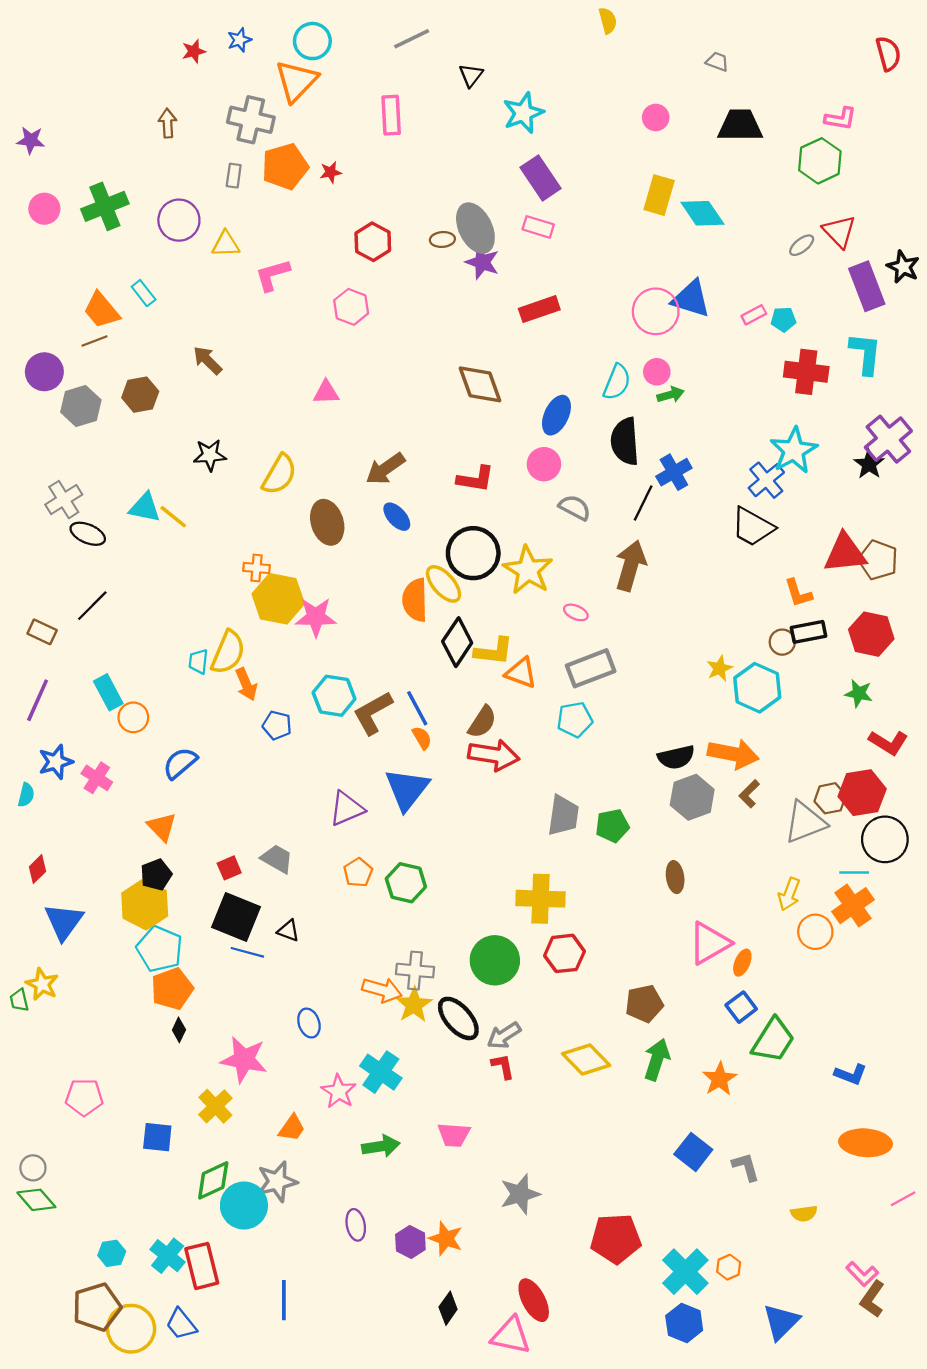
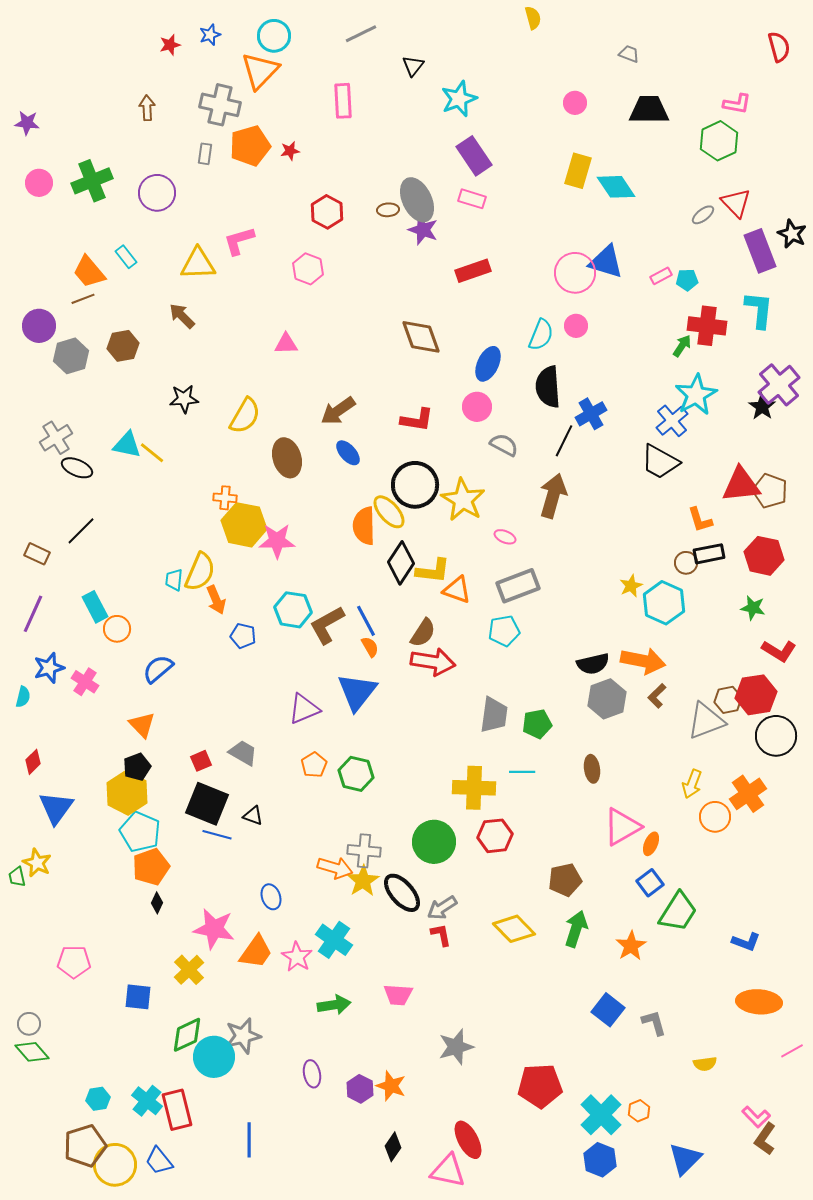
yellow triangle: (226, 244) -> (198, 264), moved, size x1.4
green arrow: (671, 395) -> (682, 346), moved, turned -40
cyan line: (854, 872) -> (522, 772), moved
orange trapezoid: (292, 1128) -> (256, 952), moved, size x1.4

